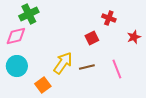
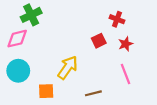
red star: (134, 37) -> (126, 44), moved
brown line: (87, 67) -> (93, 93), moved
orange square: (43, 85) -> (46, 91), turned 35

